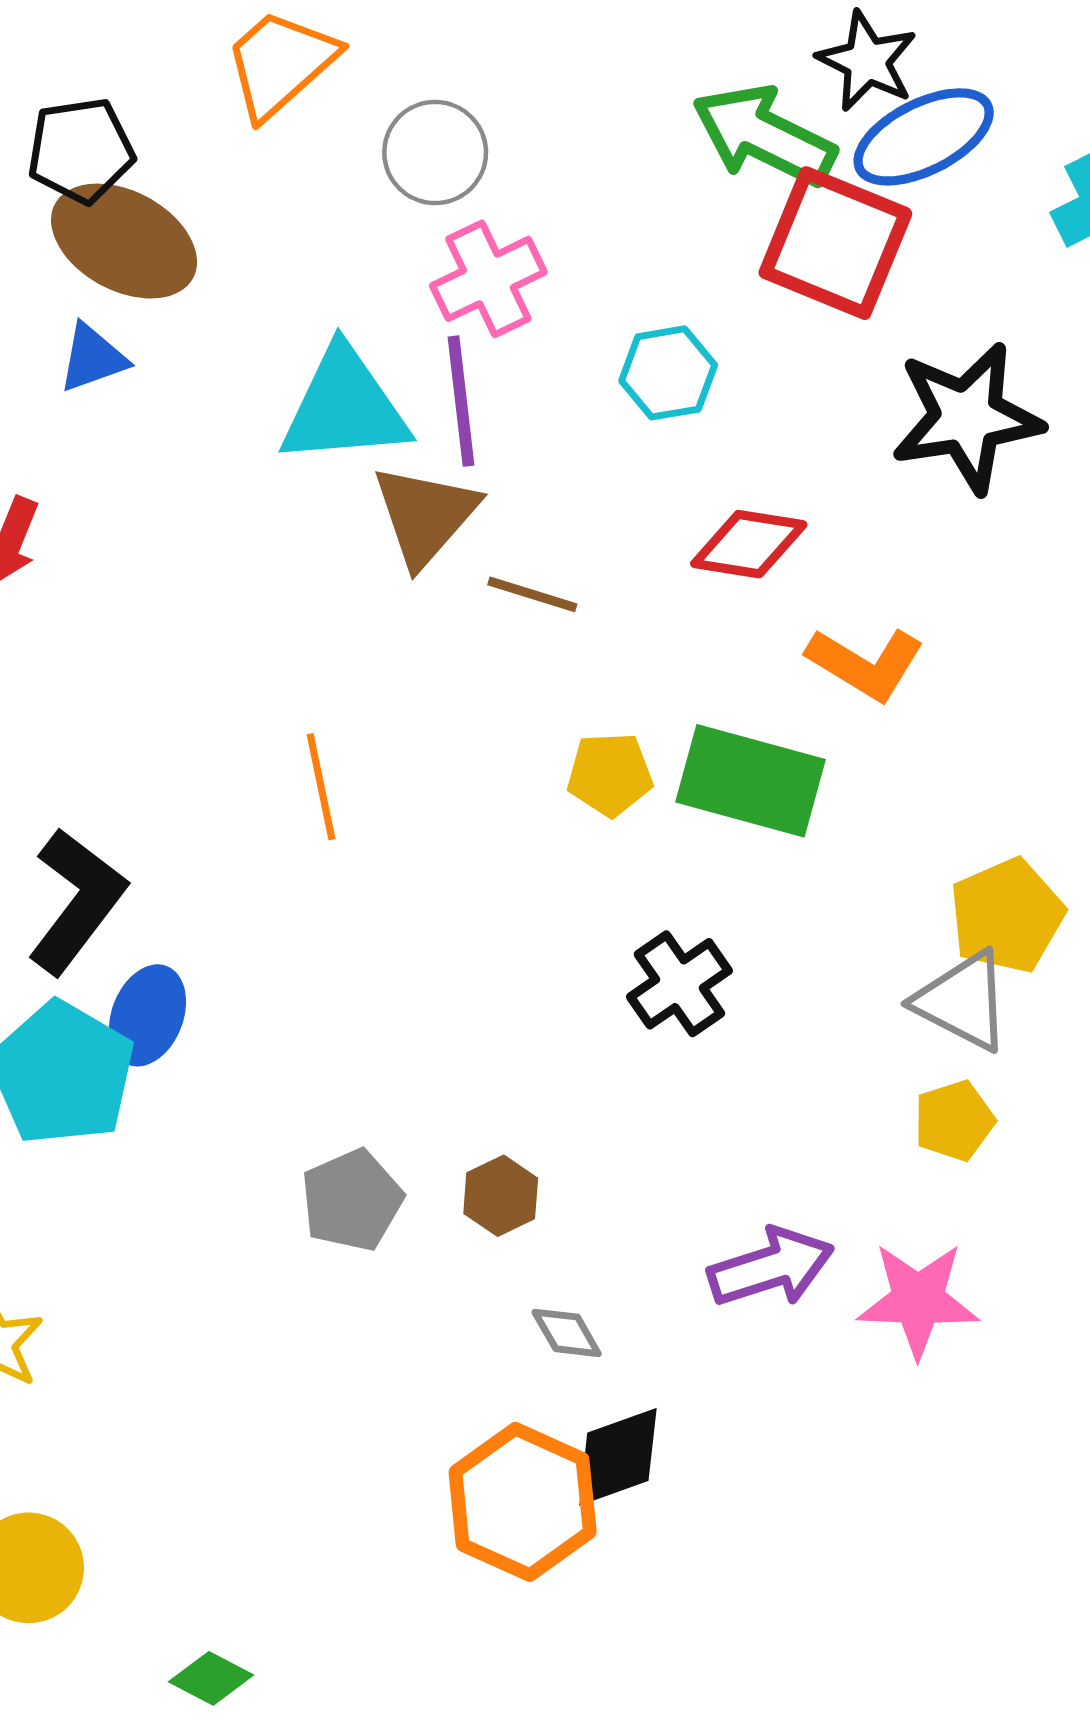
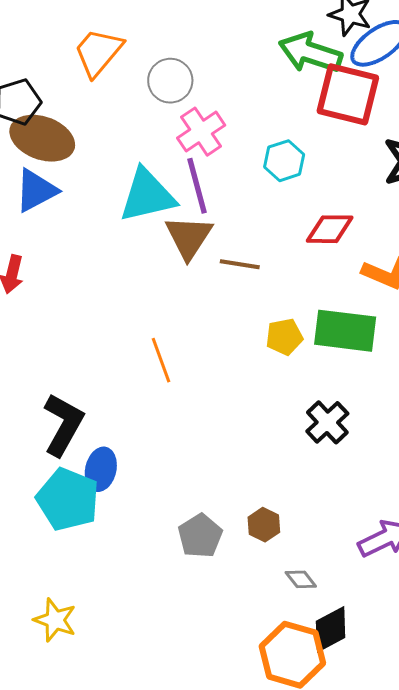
blue triangle: (93, 358) -> (36, 190), size x1.4

